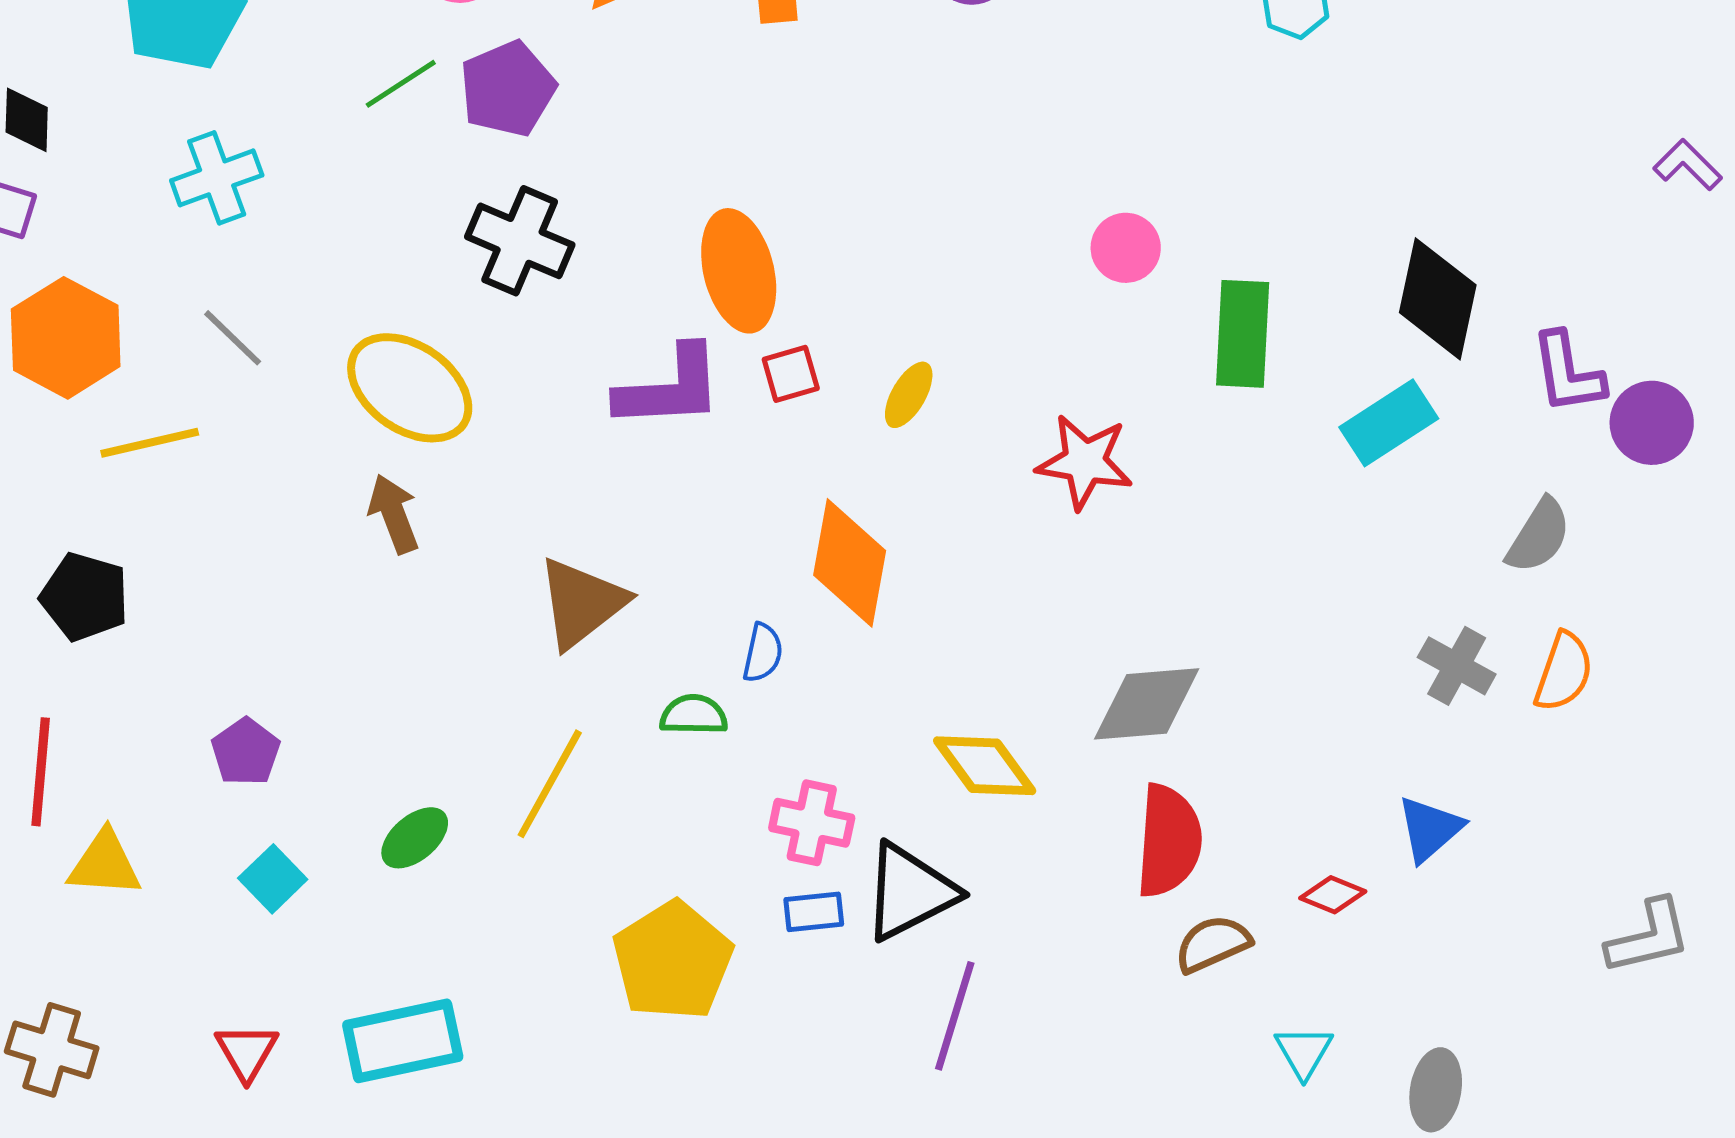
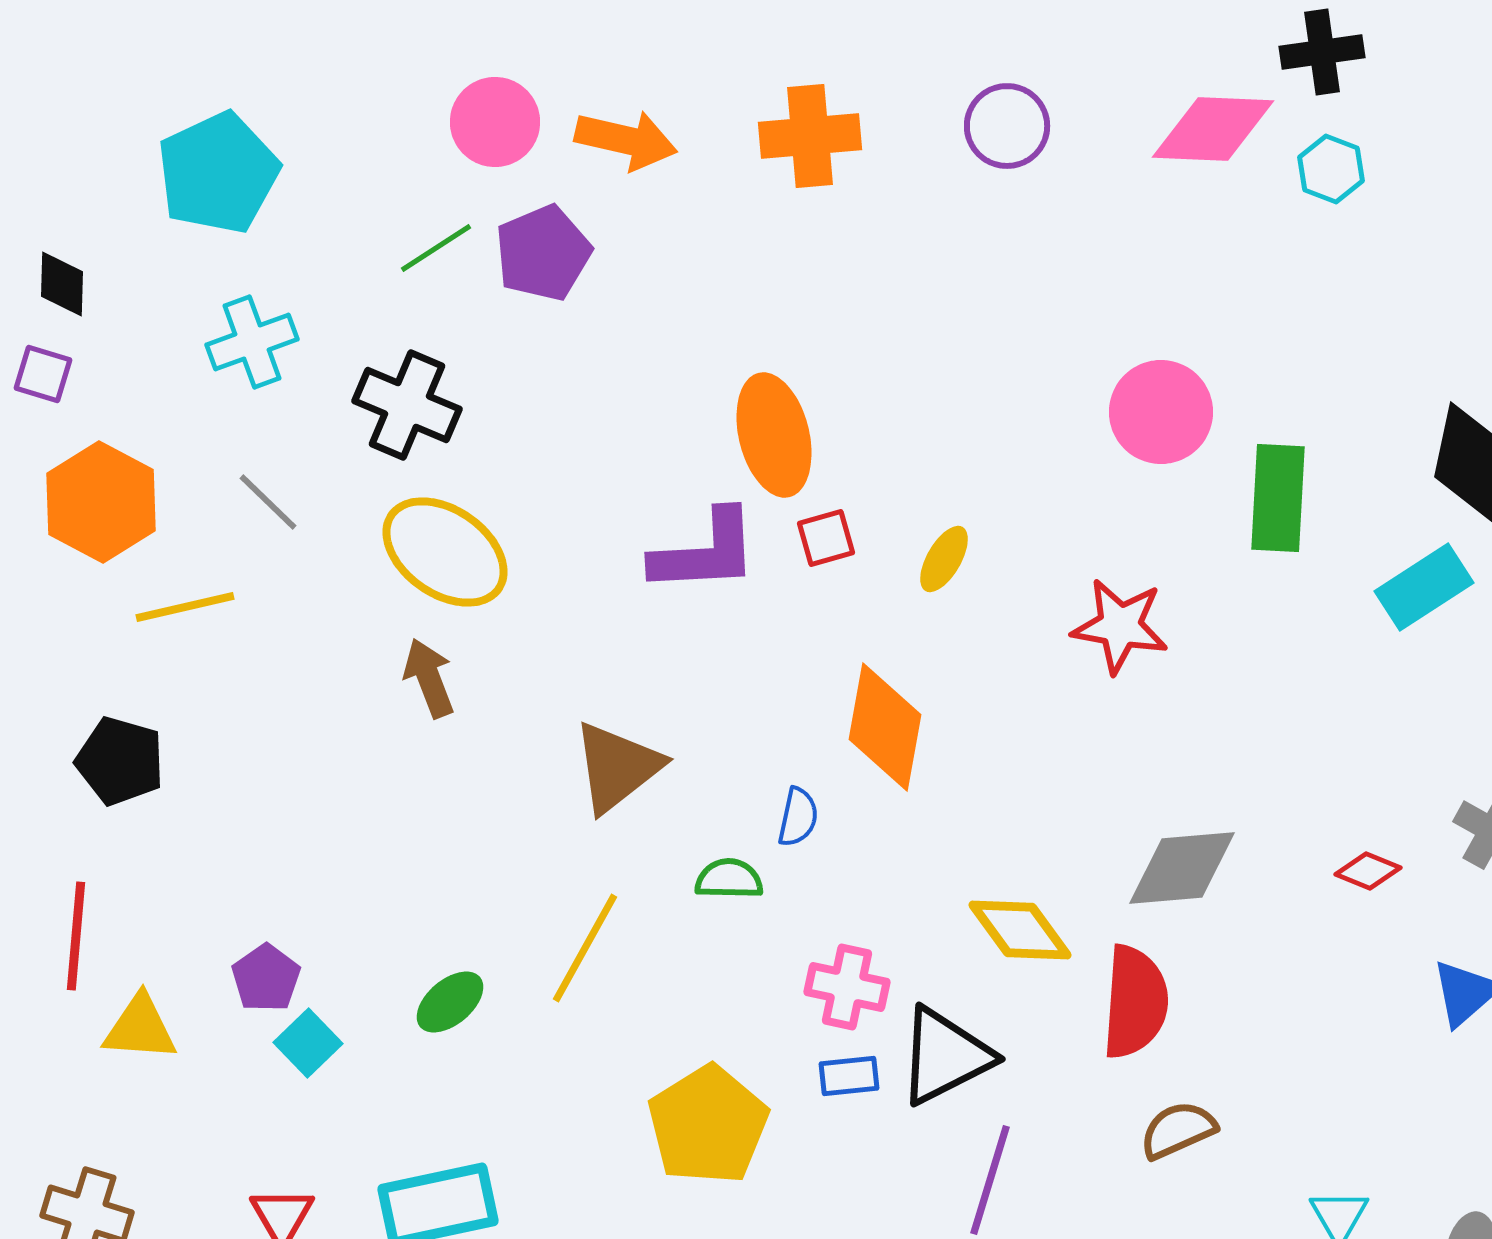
black cross: (520, 241) -> (407, 405), moved
pink circle: (1126, 248) -> (1161, 412), size x1.5
purple pentagon: (246, 752) -> (266, 978), moved
red semicircle: (1169, 841) -> (1135, 1002), moved
red diamond: (1333, 895) -> (1368, 871), moved
brown semicircle: (1213, 944) -> (1178, 1130), moved

